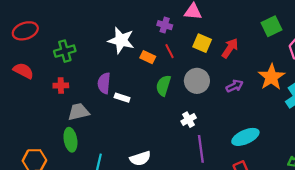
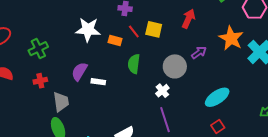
yellow square: (202, 43) -> (154, 29), moved
gray circle: (197, 81) -> (175, 66), moved
purple semicircle: (104, 83) -> (79, 71), turned 36
gray trapezoid: (79, 112) -> (61, 102), turned 105
purple line: (201, 149) -> (165, 120), moved

